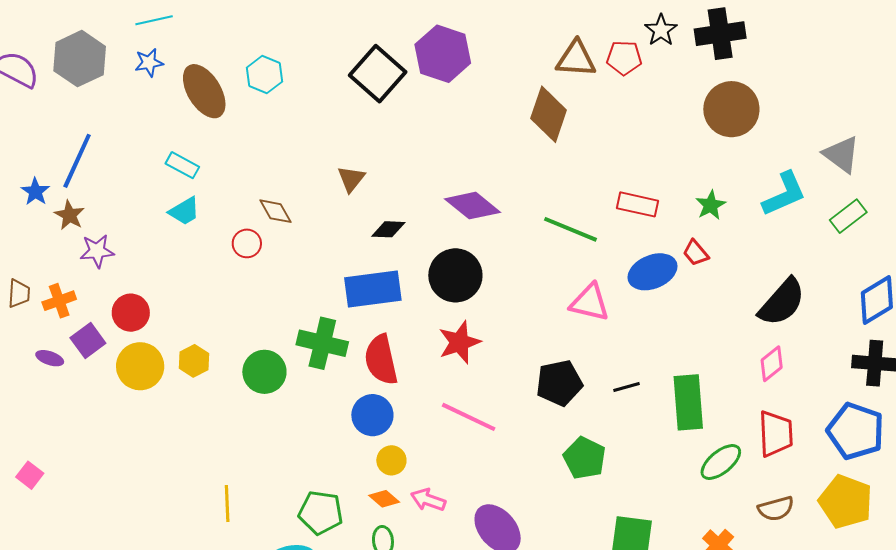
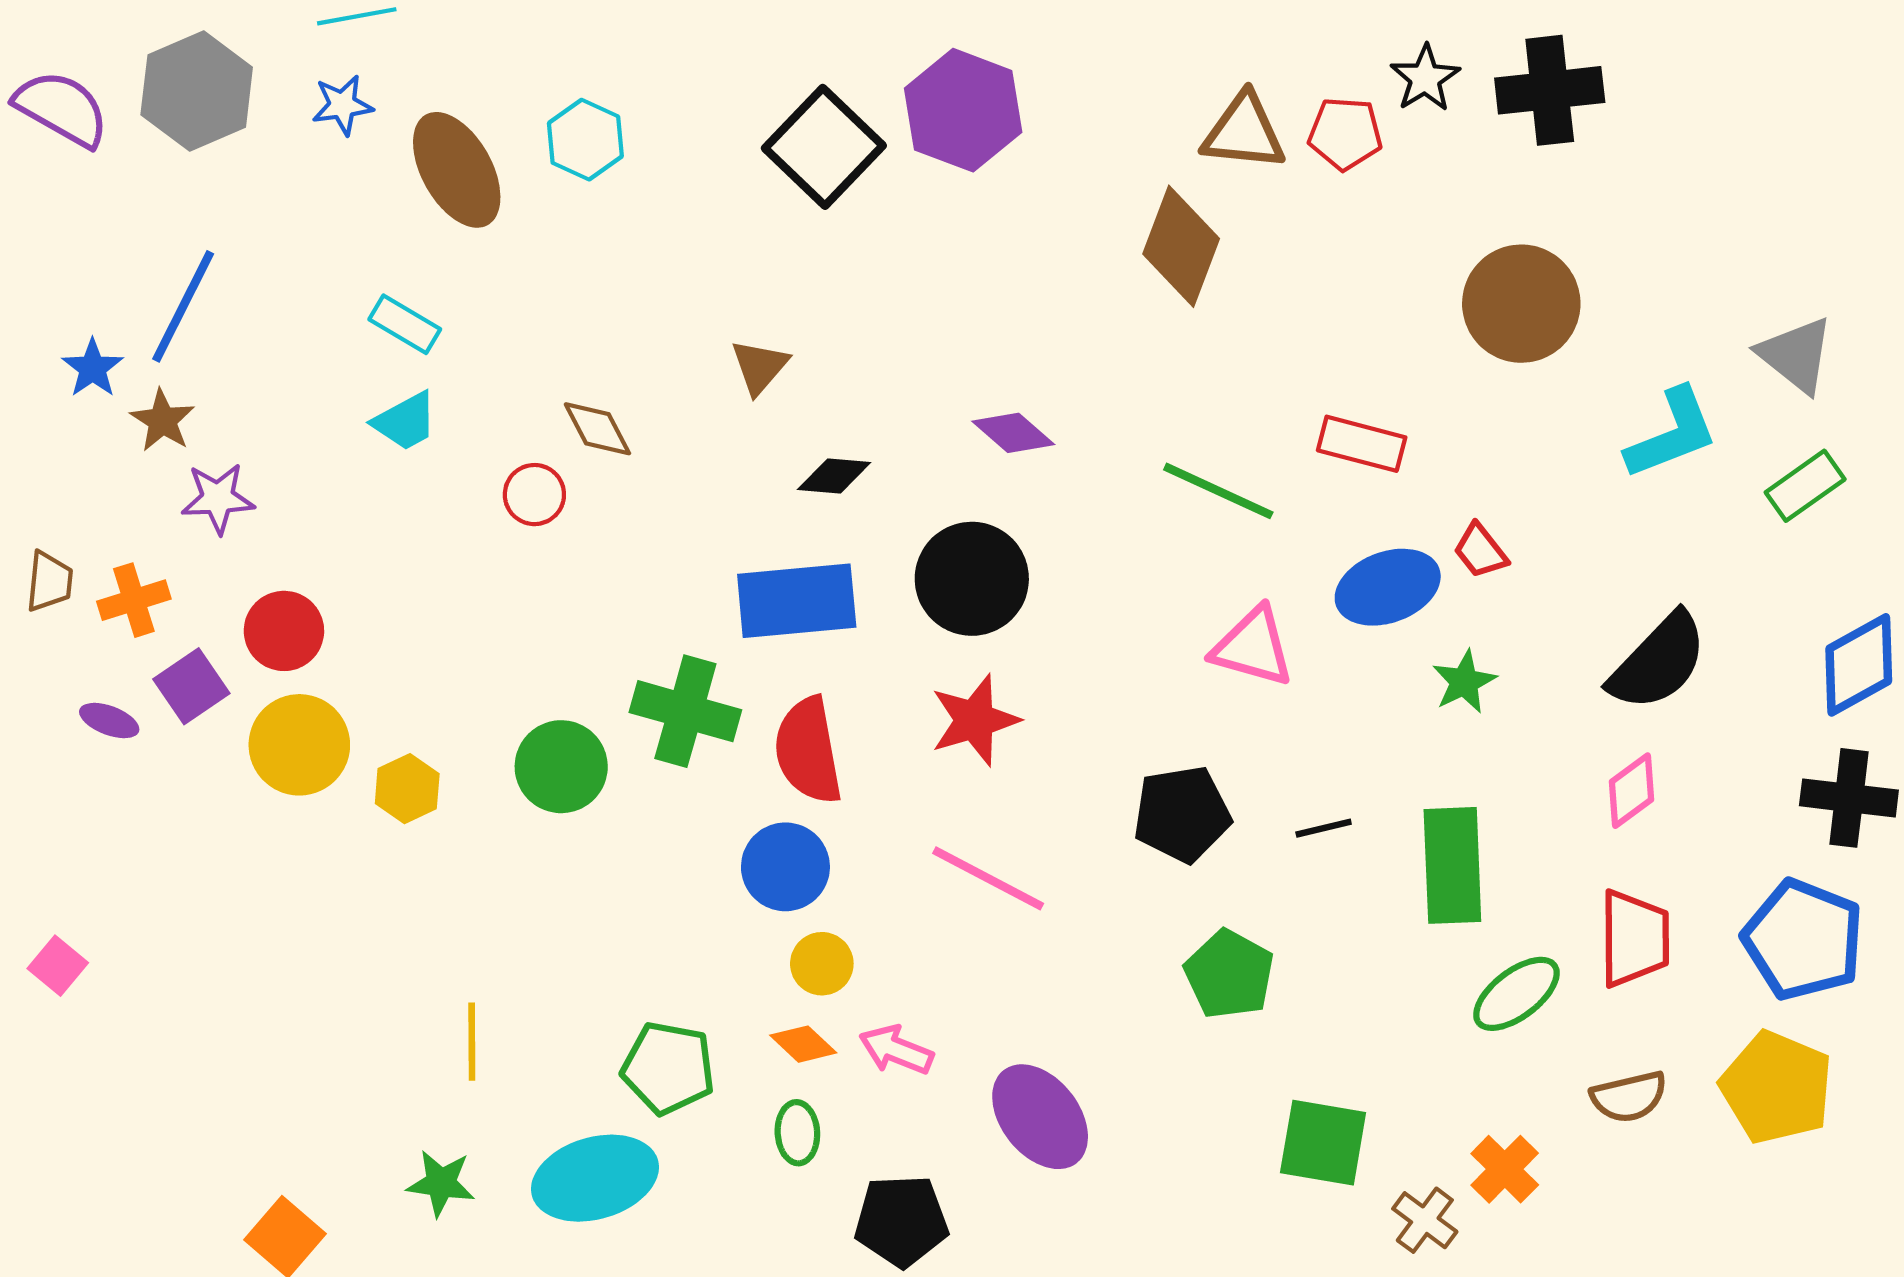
brown circle: (731, 109) -> (1521, 304), moved
green star: (711, 205) -> (1464, 682), moved
purple diamond: (472, 206) -> (1013, 433), size x0.7
yellow hexagon: (194, 361) -> (407, 789), moved

